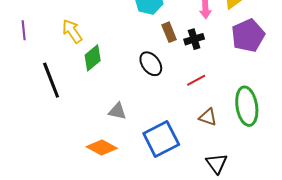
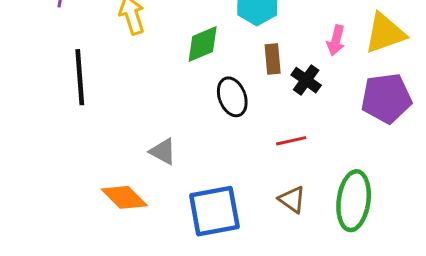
black cross: (194, 39) -> (306, 80), turned 36
green diamond: (93, 58) -> (203, 44), moved

